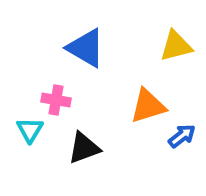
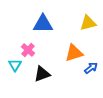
blue triangle: (86, 48) -> (43, 24), turned -30
pink cross: (56, 100) -> (28, 50), turned 32

